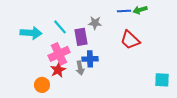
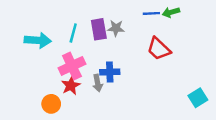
cyan line: (60, 27) -> (73, 33), turned 56
purple rectangle: (81, 37) -> (99, 29), moved
cyan square: (162, 80) -> (198, 98), turned -35

